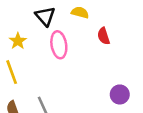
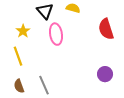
red semicircle: (104, 36) -> (106, 29), moved, size x1.5

